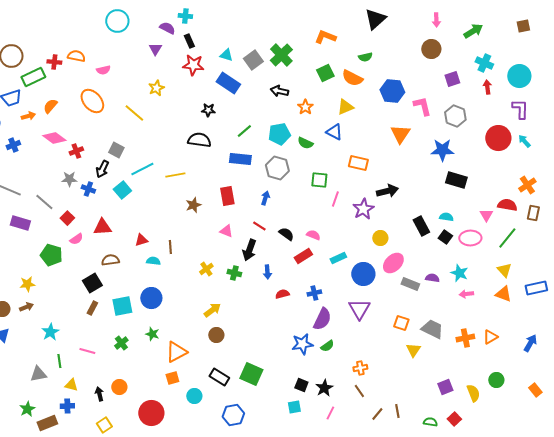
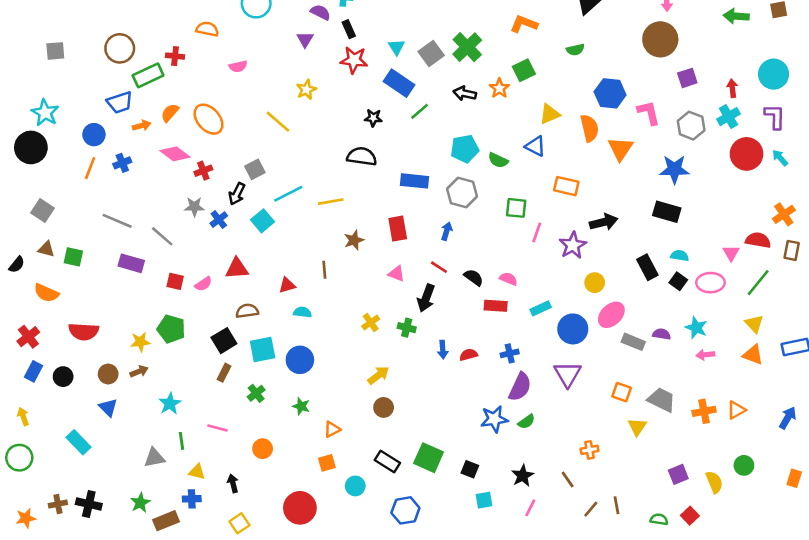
green arrow: (473, 31) -> (736, 16), moved, turned -144
brown circle: (431, 49) -> (660, 39), size x1.4
cyan triangle: (226, 55) -> (396, 47), turned 40
orange semicircle: (76, 56) -> (207, 29), moved
cyan cross: (484, 63) -> (729, 117), moved, turned 36
orange semicircle: (352, 78) -> (589, 128), moved, turned -130
orange ellipse: (92, 101) -> (209, 119), moved
orange star: (305, 107) -> (499, 88), moved
green line: (244, 131) -> (420, 111), moved
gray square: (116, 150) -> (255, 169), turned 35
black rectangle: (456, 180) -> (667, 212), moved
blue cross: (88, 189) -> (219, 220), turned 32
red square: (67, 218) -> (175, 281), moved, turned -32
brown line: (170, 247) -> (324, 270), moved
green pentagon: (51, 255) -> (171, 329), moved
red rectangle: (303, 256) -> (496, 306), turned 36
blue arrow: (267, 272) -> (443, 350), moved
cyan square: (122, 306) -> (263, 350), moved
green cross: (121, 343) -> (256, 393), moved
orange triangle: (176, 352) -> (332, 429), size x0.6
orange cross: (360, 368) -> (589, 450), moved
black square: (301, 385) -> (470, 469), moved
orange circle: (119, 387) -> (263, 449), moved
orange rectangle: (535, 390) -> (794, 478), turned 56

